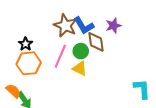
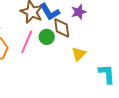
yellow triangle: (80, 68) -> (79, 54), moved, turned 49

